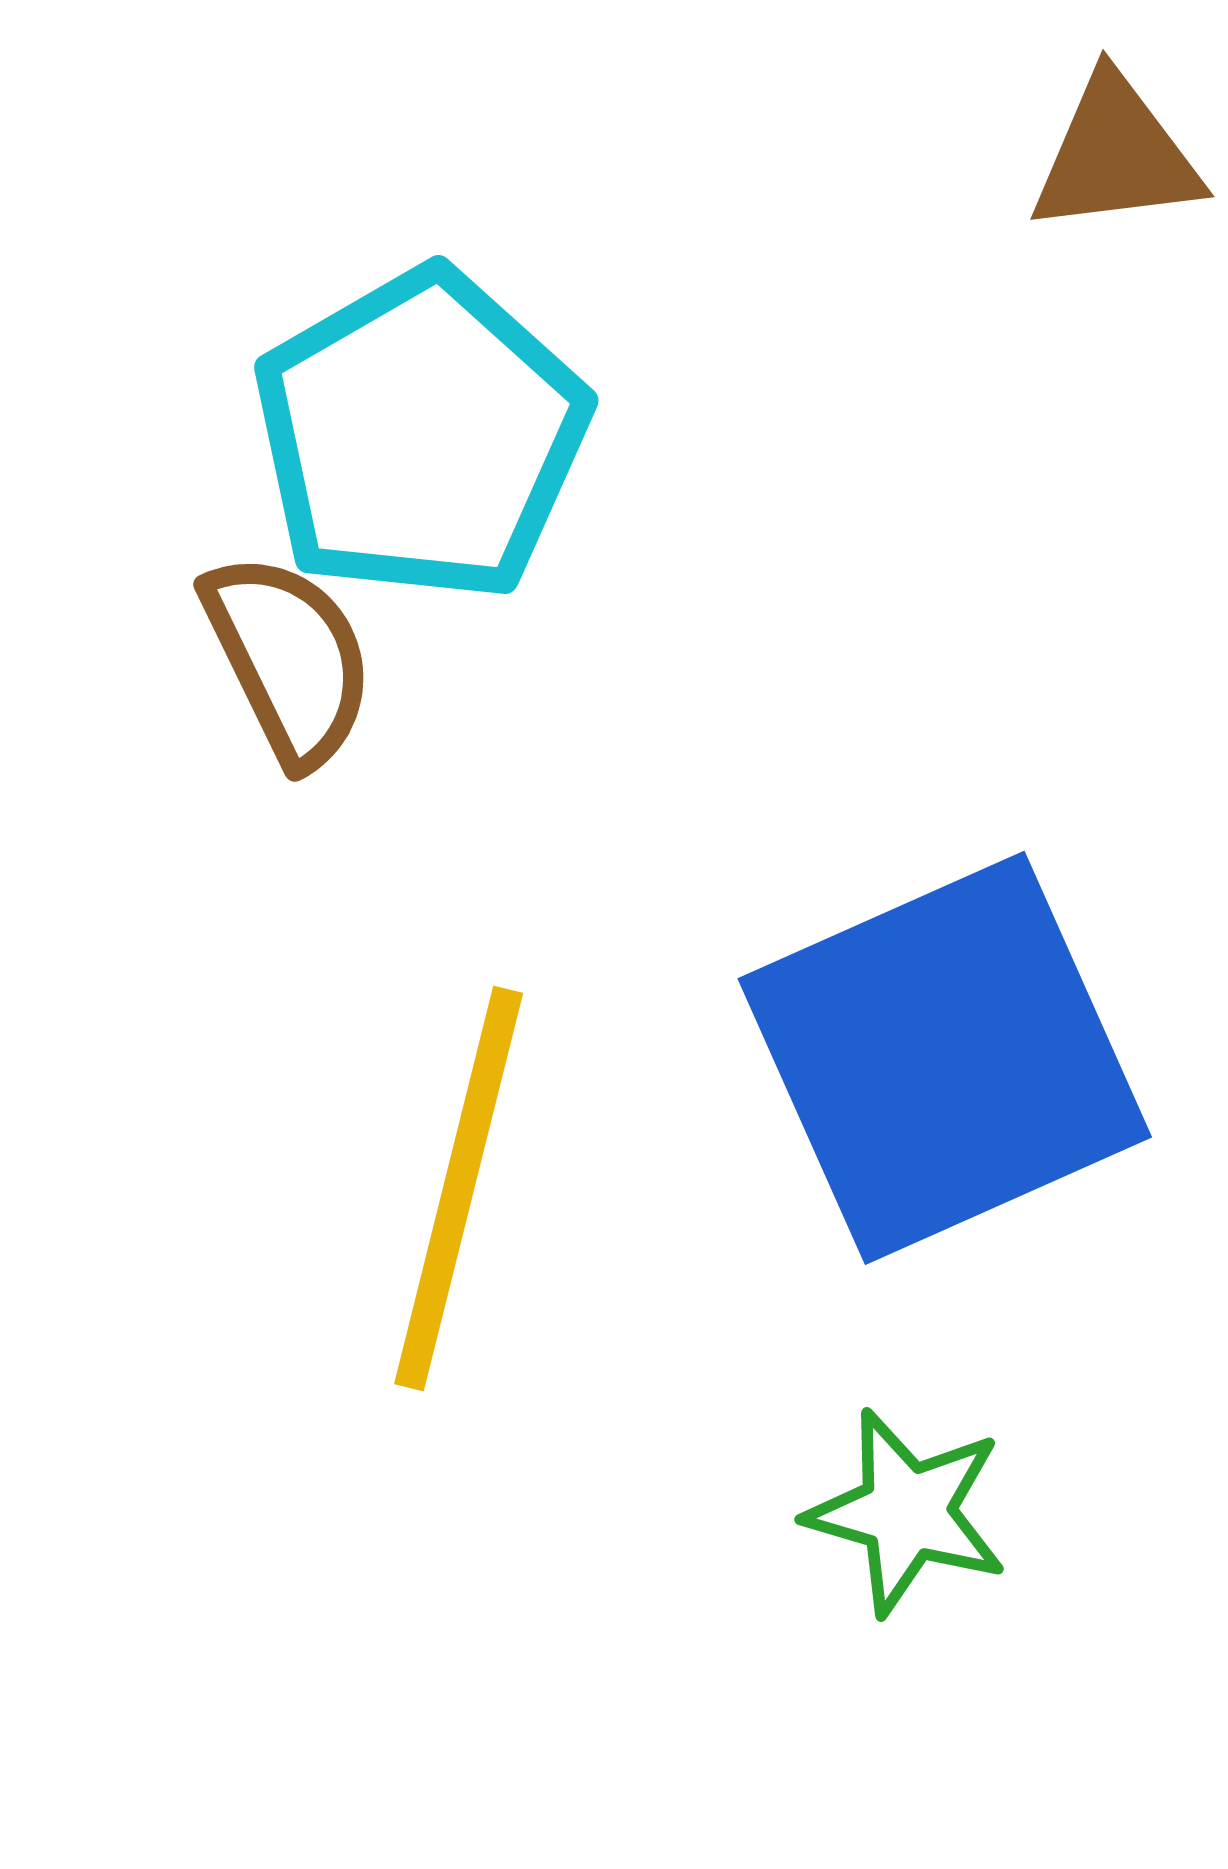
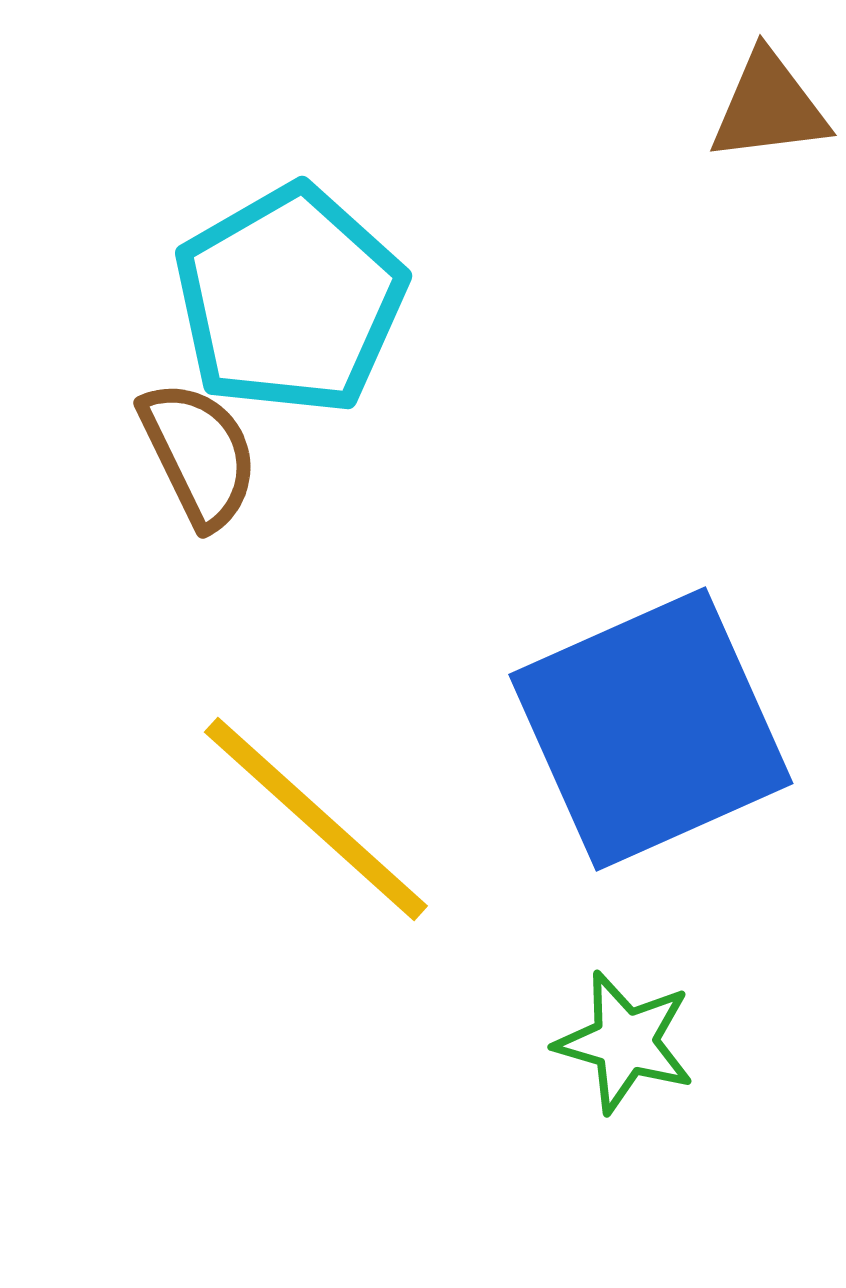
yellow line: (459, 1188) -> (316, 819), turned -62

